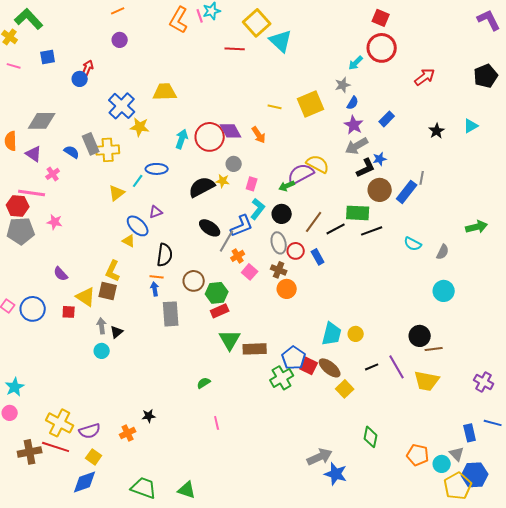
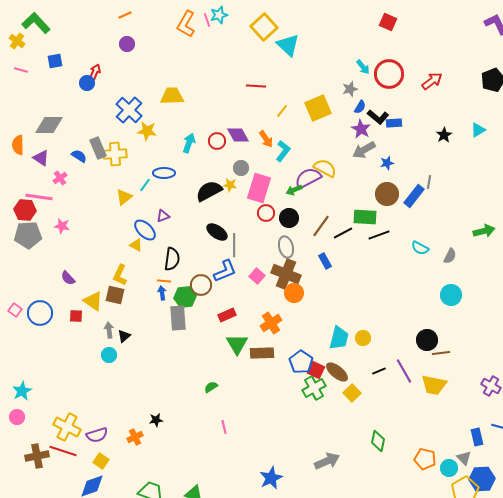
red circle: (382, 48) -> (389, 74), moved
red line: (235, 49) -> (256, 86), moved
cyan arrow: (356, 63) -> (363, 67), turned -84
yellow line: (275, 107) -> (282, 111), turned -64
blue rectangle: (387, 119) -> (394, 123), turned 42
red circle: (210, 137) -> (217, 141), size x0.6
black L-shape: (366, 168) -> (378, 117), moved, turned 65
pink rectangle: (252, 184) -> (259, 188), size x2.0
cyan L-shape: (258, 209) -> (283, 151), moved
blue L-shape: (242, 226) -> (225, 271), moved
gray line: (227, 241) -> (234, 245), turned -30
red circle: (296, 251) -> (266, 213), moved
orange cross: (238, 256) -> (271, 323), moved, size x1.5
brown cross: (279, 270) -> (286, 274), size x1.8
green hexagon: (217, 293) -> (185, 297), moved
green cross: (282, 378) -> (314, 388), moved
blue star: (336, 474) -> (271, 478), moved, turned 30

